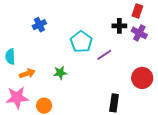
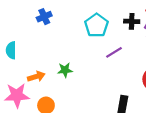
cyan pentagon: (81, 42) -> (96, 25), moved
orange arrow: (27, 74) -> (36, 77), moved

